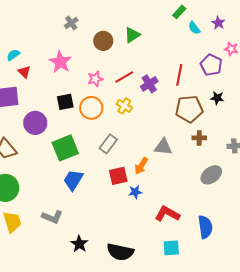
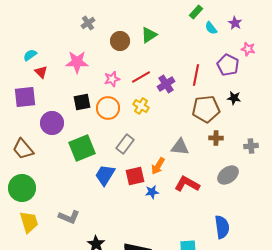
pink star: (60, 62) -> (77, 62), turned -30
blue trapezoid: (73, 180) -> (105, 175), moved
red L-shape: (167, 214) -> (187, 184), moved

